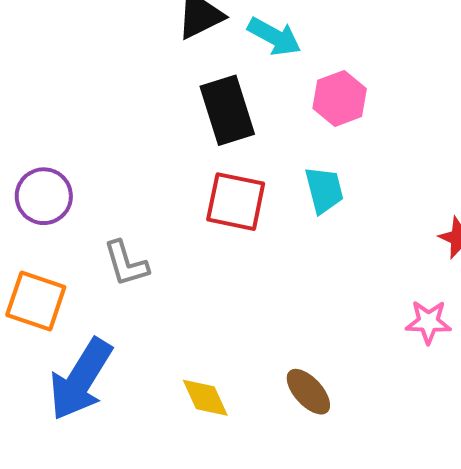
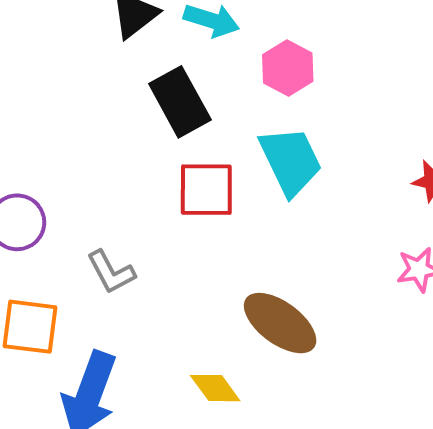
cyan trapezoid: (324, 190) -> (291, 161), size x1.5
brown ellipse: (308, 392) -> (280, 323), moved, size x1.5

